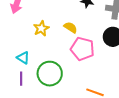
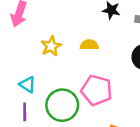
yellow semicircle: (71, 27) -> (89, 45), turned -32
pink pentagon: (82, 49) -> (97, 90), moved

